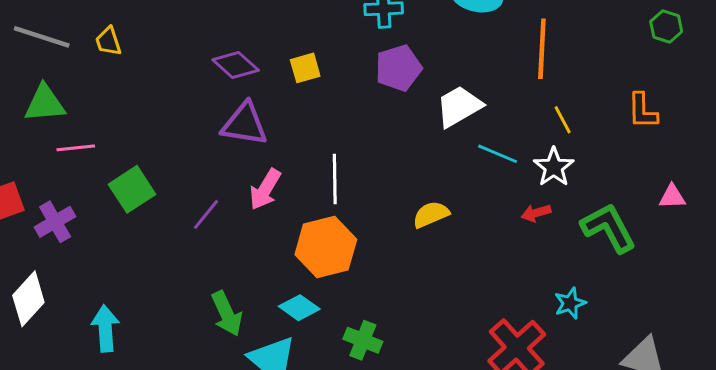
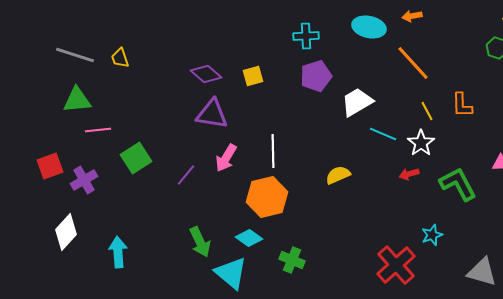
orange line: (542, 49) -> (413, 63), turned -45
orange L-shape: (643, 111) -> (462, 105), moved

